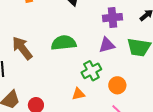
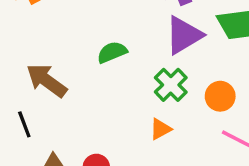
green semicircle: (64, 43) -> (112, 52), size x0.7
purple triangle: (107, 45) -> (184, 35), size x1.4

